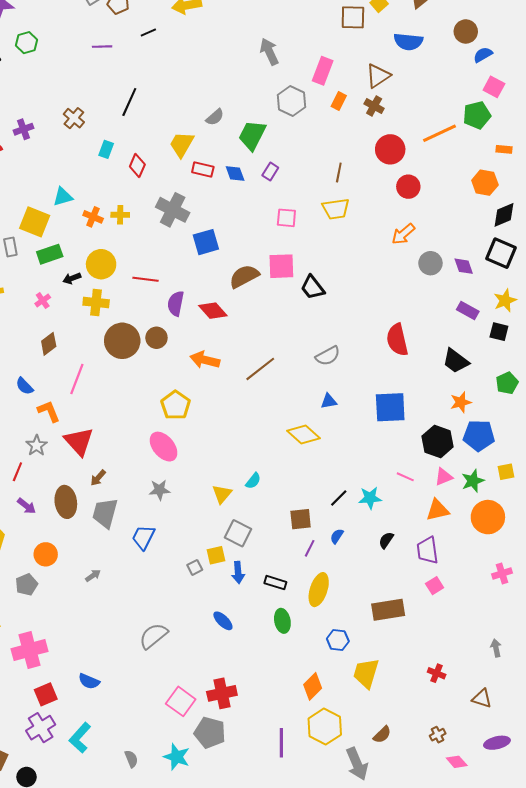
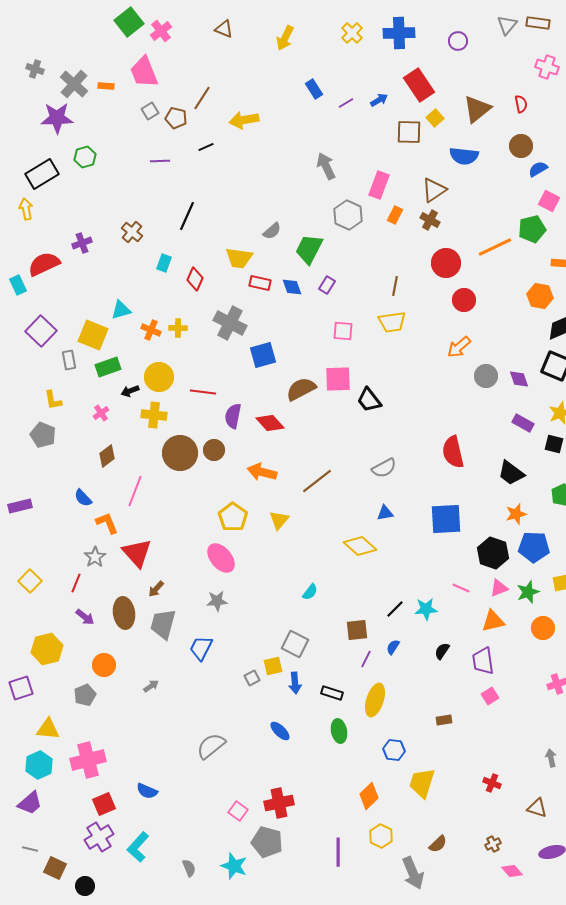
yellow trapezoid: (182, 144) -> (239, 258), turned -112
yellow triangle: (222, 494) -> (279, 520), moved
orange circle: (488, 517) -> (543, 628), size x0.7
brown rectangle: (388, 610) -> (444, 720), size x0.5
pink square: (181, 701) -> (238, 811), size x0.7
yellow hexagon: (325, 727) -> (381, 836), size x0.7

